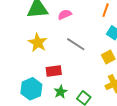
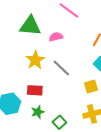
yellow star: (38, 43) -> (35, 60), moved

